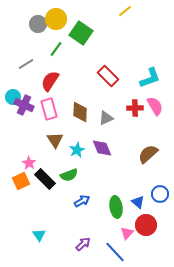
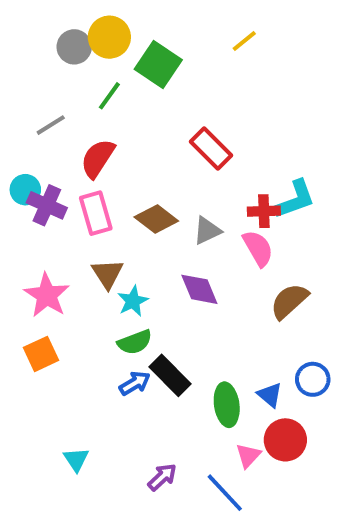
yellow line: (125, 11) -> (244, 41), moved
cyan L-shape: (150, 78) -> (295, 199), moved
pink semicircle: (155, 106) -> (258, 248), moved
brown diamond: (80, 112) -> (156, 219), turned -55
cyan star: (77, 150) -> (133, 301), moved
pink star: (29, 163) -> (47, 295), moved, size x1.6
black rectangle: (45, 179) -> (170, 375), moved
blue arrow: (82, 201) -> (135, 383), moved

